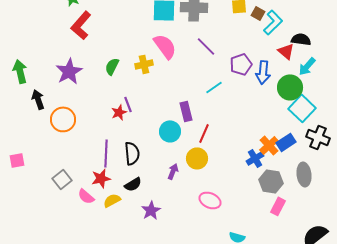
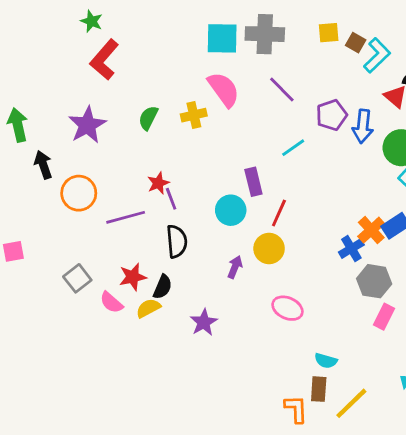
purple line: (128, 104) -> (171, 199), moved
purple line: (106, 153) -> (126, 217), moved, turned 72
black semicircle: (133, 184) -> (163, 287), moved, turned -36

